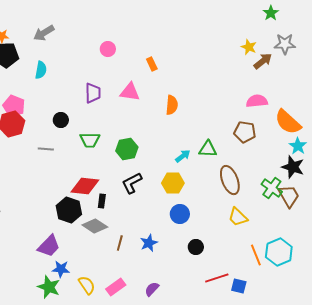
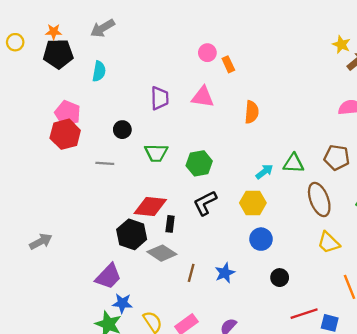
pink circle: (108, 49) -> (207, 53), moved
brown pentagon: (245, 132) -> (337, 158), moved

